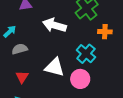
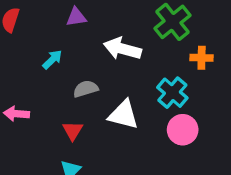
gray semicircle: (20, 49) -> (86, 89), moved
pink circle: (80, 79) -> (183, 130), moved

